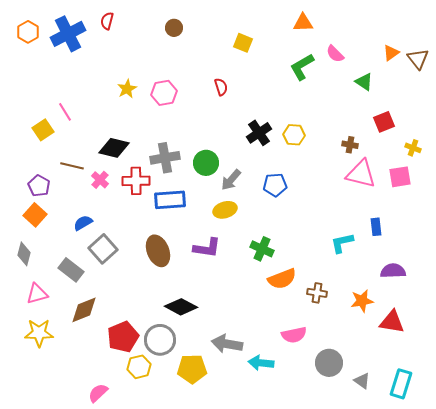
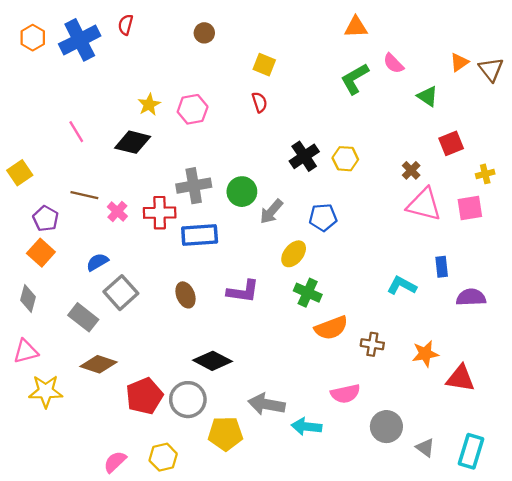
yellow square: (243, 43) -> (264, 65), moved
yellow square: (43, 130) -> (20, 173), moved
brown cross: (350, 145) -> (411, 170), turned 35
black diamond: (114, 148) -> (133, 142), moved
yellow cross: (413, 148) -> (485, 174), turned -35
yellow ellipse: (225, 210) -> (294, 254), moved, turned -35
cyan L-shape: (342, 243) -> (402, 286), turned 40
brown ellipse: (158, 251) -> (185, 295), size x0.7
purple semicircle: (393, 271) -> (471, 297), moved
pink triangle: (37, 294) -> (26, 351), moved
brown diamond: (84, 310) -> (99, 364), turned 40
yellow hexagon: (139, 367) -> (163, 457), moved

